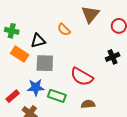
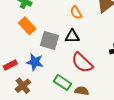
black triangle: (38, 41) -> (72, 36), moved
green rectangle: (57, 96) -> (63, 82), moved

